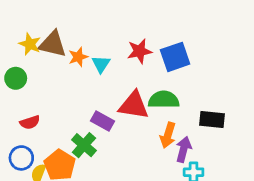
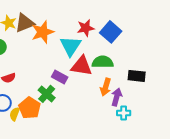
brown triangle: (53, 44) -> (25, 23), turned -35
orange star: (78, 57) -> (43, 32), size x1.6
blue square: (175, 57) -> (111, 32), turned -30
cyan triangle: (101, 64) -> (71, 46), moved, size x1.6

